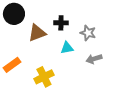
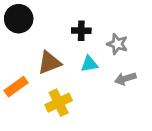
brown triangle: (37, 33) -> (49, 63), moved

